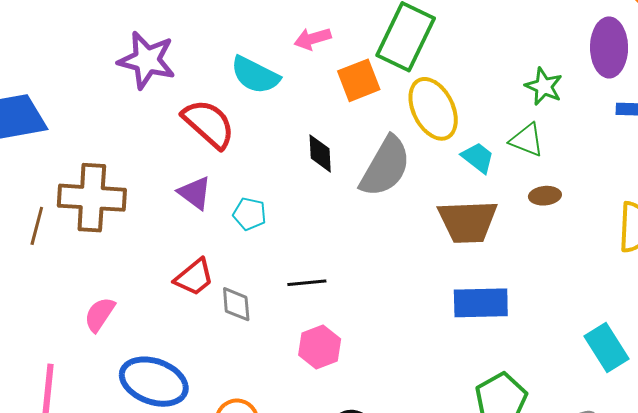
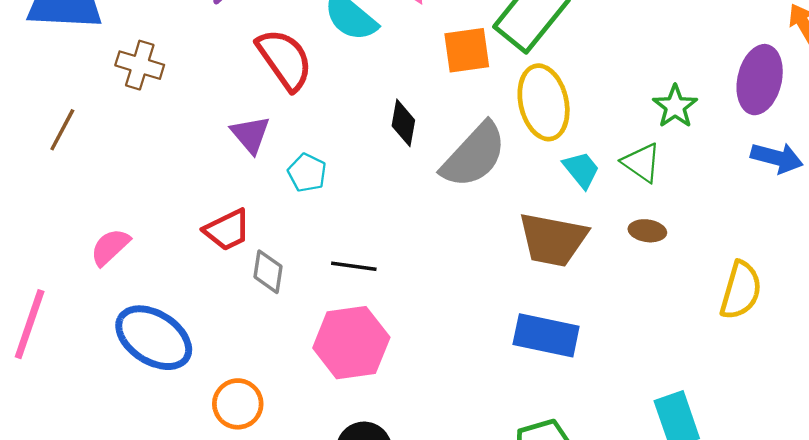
brown cross: (92, 198) -> (140, 65), moved, size x0.6
pink hexagon: (320, 347) -> (351, 343), size x1.5

